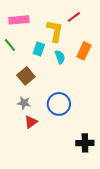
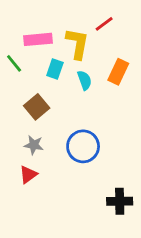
pink rectangle: (19, 20) -> (38, 39), moved
red triangle: (31, 122) -> (28, 175), moved

